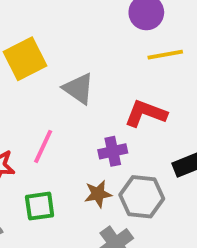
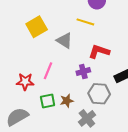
yellow line: (165, 55) -> (85, 22), moved, turned 30
brown star: (98, 194) -> (67, 101), moved

